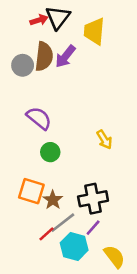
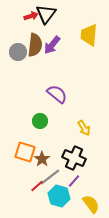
yellow trapezoid: (94, 31) -> (89, 35), moved
purple semicircle: (39, 118) -> (57, 94), moved
yellow arrow: (104, 140) -> (84, 128), moved
black cross: (93, 199) -> (74, 158), turned 35

